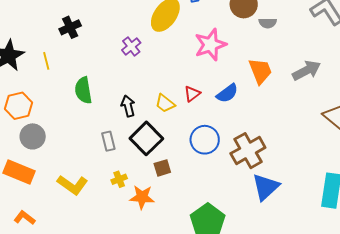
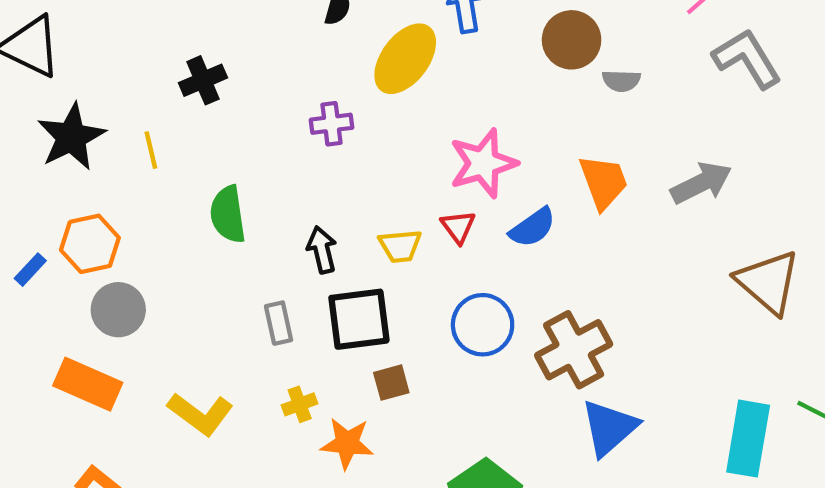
pink star: (210, 45) -> (483, 163), moved
purple cross: (131, 46) -> (332, 124), turned 30
red triangle: (192, 94) -> (458, 227), turned -30
yellow trapezoid: (165, 103) -> (400, 246), turned -45
black square: (146, 138) -> (359, 319), turned 36

